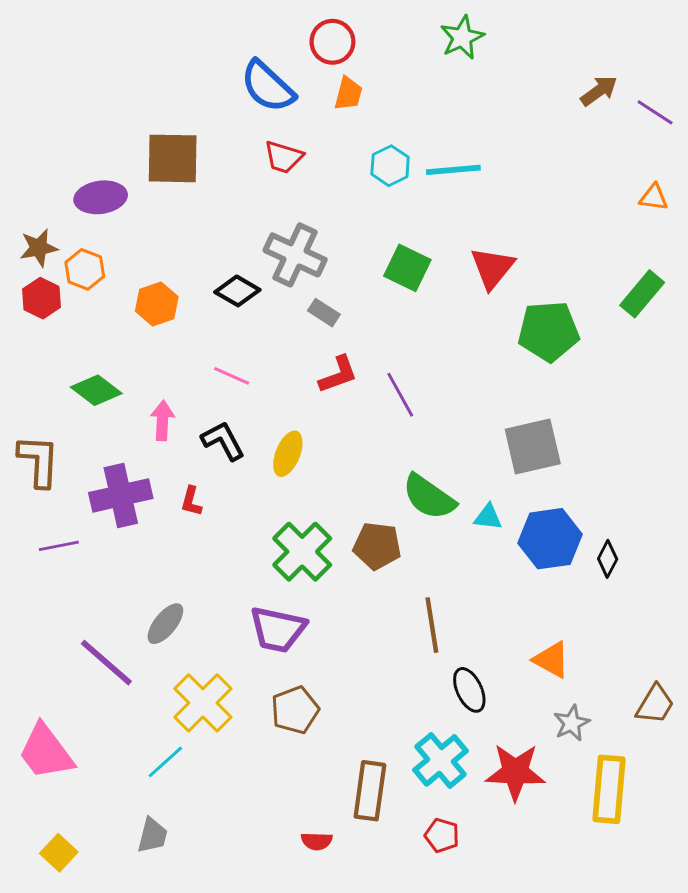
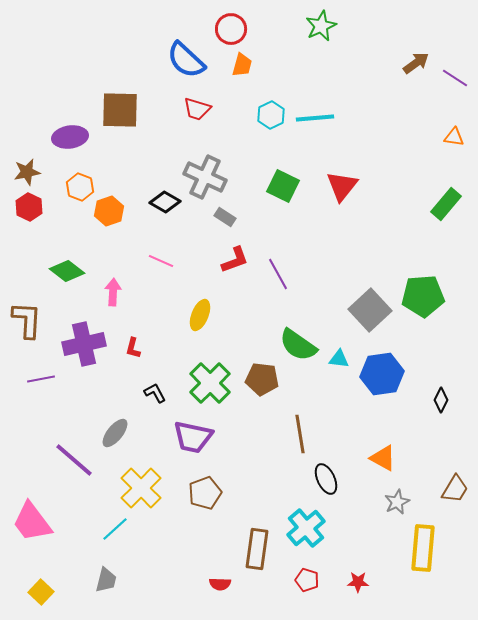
orange hexagon: (85, 269) -> (80, 187), moved
green pentagon: (549, 331) -> (423, 296), moved
black L-shape: (223, 441) -> (155, 393), moved, size x0.7
gray square: (533, 446) -> (370, 310), turned -30
black diamond: (608, 559) -> (441, 400), moved
red star: (515, 772) -> (358, 582), moved, size x0.5

